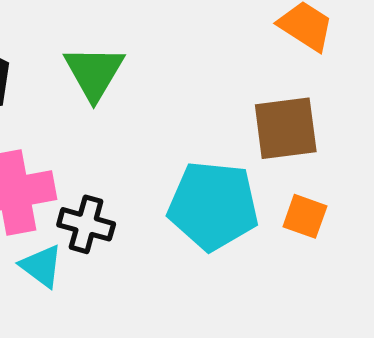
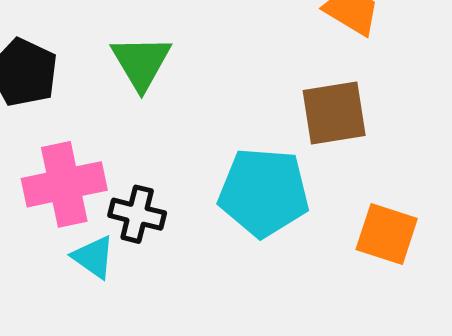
orange square: (305, 216) -> (387, 234), moved, size x1.4

